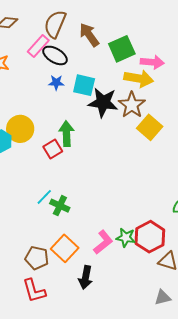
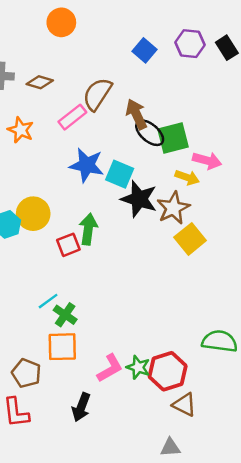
black ellipse: (55, 55) -> (150, 133), moved
yellow arrow: (139, 78) -> (187, 177), size x0.7
blue star: (56, 83) -> (87, 165), size x1.8
orange square: (65, 248) -> (62, 347), moved, turned 36

